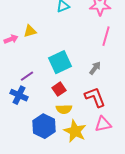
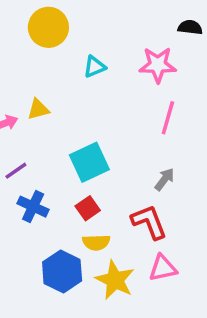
gray arrow: (95, 68) -> (165, 179), moved
purple line: (27, 76) -> (16, 171), moved
blue cross: (19, 95) -> (33, 207), moved

